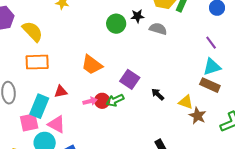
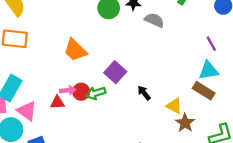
red triangle: (61, 92) -> (57, 102), moved

